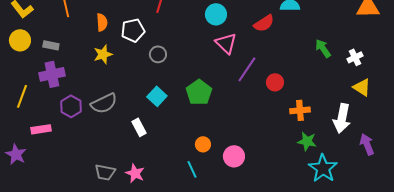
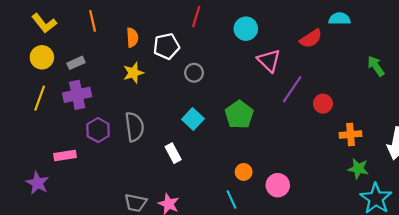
cyan circle: (216, 14) -> (246, 29), moved
gray rectangle: (51, 45) -> (76, 63), turned -35
yellow line: (22, 96) -> (40, 98), moved
gray semicircle: (104, 103) -> (134, 127), turned -72

